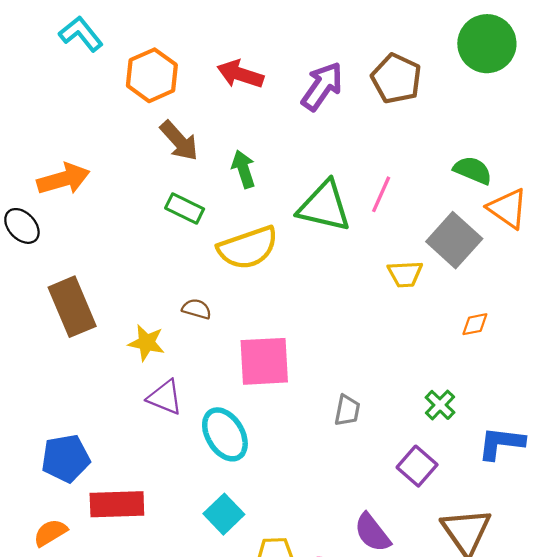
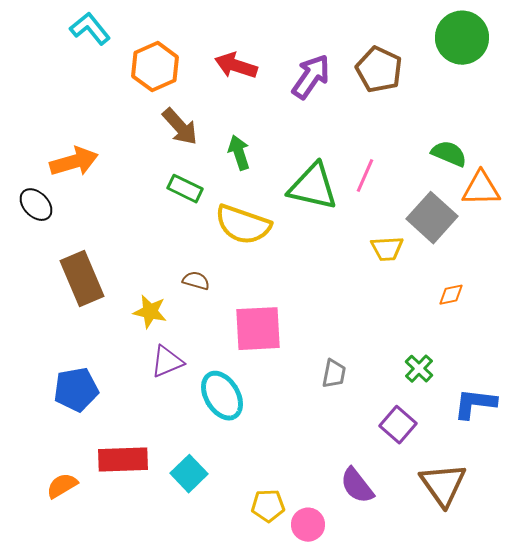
orange triangle: (508, 208) -> (481, 189), turned -36
yellow semicircle: (248, 248) -> (243, 225), turned 38
purple triangle: (165, 397) -> (167, 362), turned -45
blue pentagon: (66, 458) -> (76, 390), moved
cyan square: (224, 514) -> (189, 474), moved

